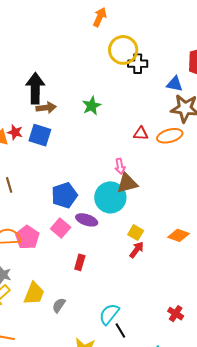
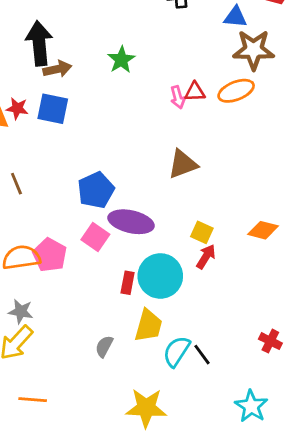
pink arrow: (120, 166) -> (178, 97), moved
cyan circle: (110, 197) -> (160, 276), moved
purple ellipse: (87, 220) -> (131, 222), size x1.4
yellow trapezoid: (34, 293) -> (148, 326), moved
black line: (120, 330) -> (202, 355), moved

